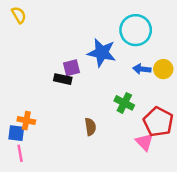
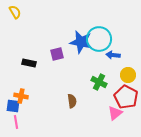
cyan circle: (136, 30) -> (99, 39), moved
yellow circle: (163, 69) -> (128, 75), moved
black rectangle: (63, 79) -> (29, 63), moved
pink triangle: (144, 142) -> (115, 113), turned 35

